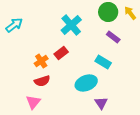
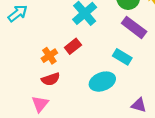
purple rectangle: (113, 37) -> (134, 27), size x1.5
purple triangle: (101, 103) -> (139, 105), moved, turned -40

